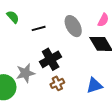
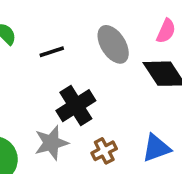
gray star: (25, 73) -> (51, 143), moved
brown cross: (57, 83) -> (104, 151), moved

